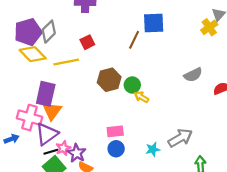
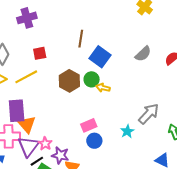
blue square: (154, 23) -> (100, 57), moved, turned -35
red square: (87, 42) -> (40, 53), turned 32
pink star: (63, 148) -> (45, 144), moved

